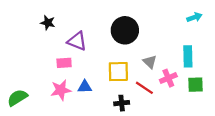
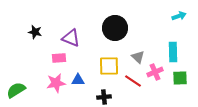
black star: (48, 23) -> (35, 32), moved
black cross: (122, 103) -> (104, 97), moved

